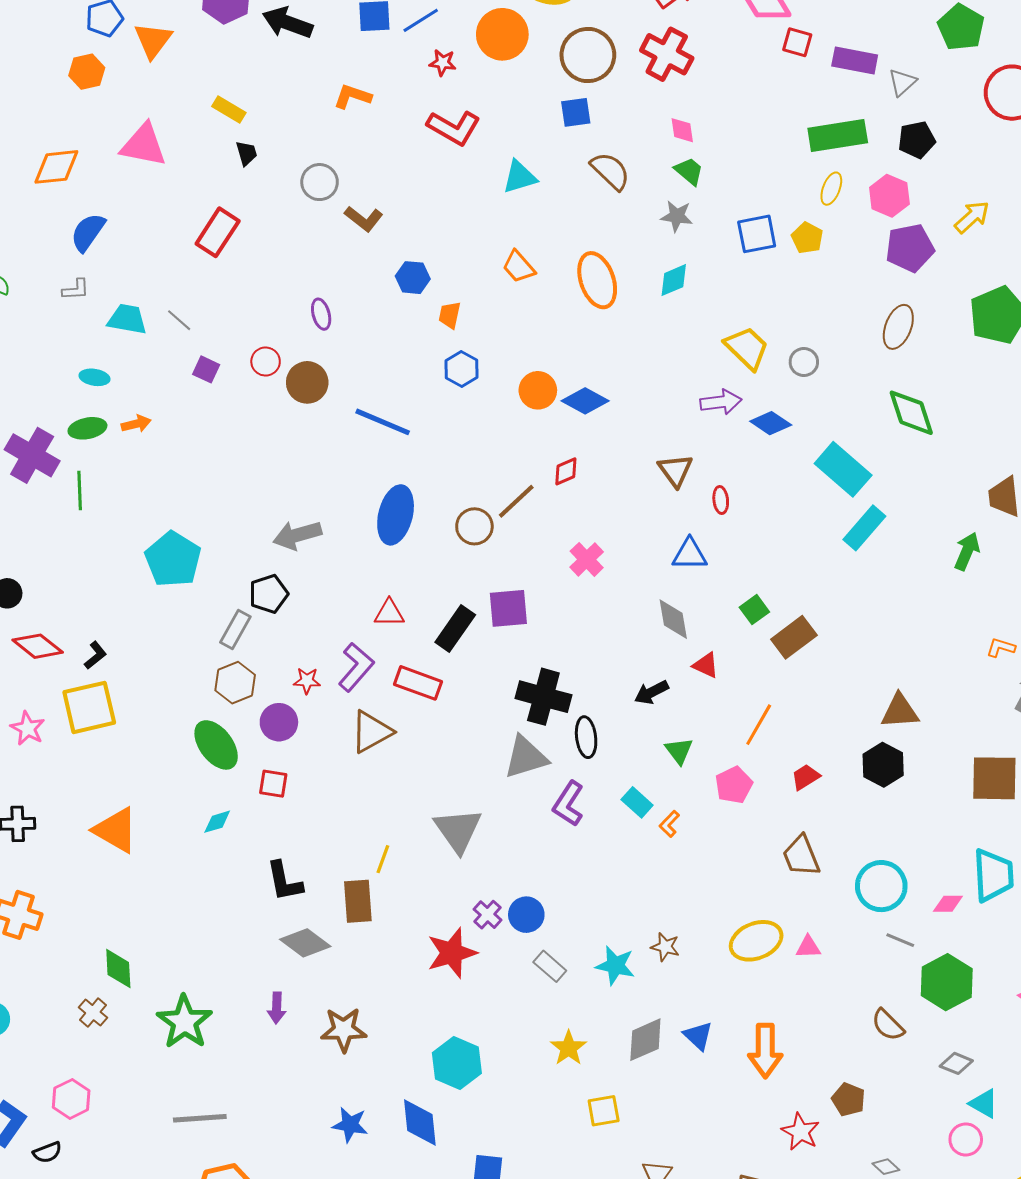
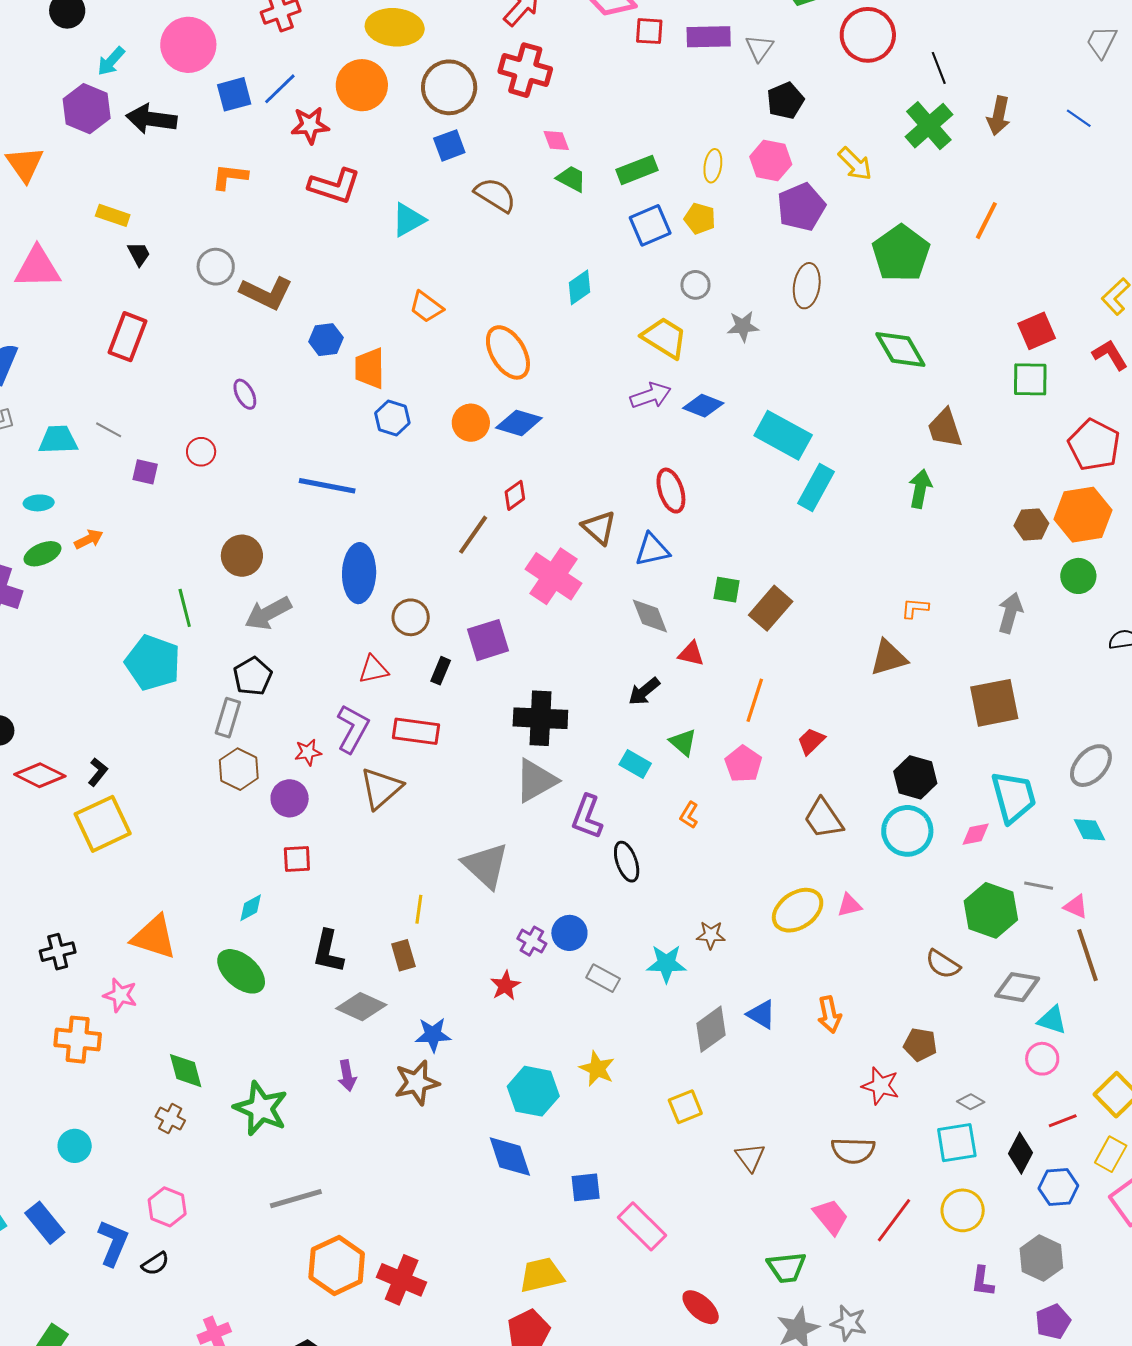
red star: (443, 63) -> (310, 125), size x1.4
green rectangle: (838, 135) -> (637, 170), moved, size x0.7
gray star: (677, 216) -> (743, 326), moved
yellow arrow: (972, 217) -> (855, 164), turned 99
brown L-shape: (364, 219) -> (266, 293), size x1.4
orange ellipse: (597, 280) -> (508, 352), moved
orange trapezoid: (450, 315) -> (370, 368), size x1.5
gray circle: (804, 362) -> (695, 285), moved
brown circle: (307, 382) -> (242, 556), moved
green diamond: (911, 413) -> (900, 350), moved
brown triangle: (675, 470) -> (599, 528), moved
green line: (80, 490) -> (185, 608), moved
red ellipse: (721, 500) -> (671, 491), size x1.6
brown circle: (474, 526) -> (411, 617), moved
pink cross: (587, 559) -> (554, 576), size x1.6
green square: (754, 610) -> (727, 590), turned -32
black rectangle: (455, 629) -> (441, 671), size x0.6
orange L-shape: (1001, 648) -> (915, 608), moved
pink star: (28, 728) -> (120, 995), moved
black ellipse: (586, 737) -> (627, 862), moved
green ellipse: (216, 745) -> (241, 971), moved
black hexagon: (883, 765) -> (915, 777), moved
cyan rectangle: (637, 802) -> (635, 764), moved
black L-shape: (284, 881) -> (328, 951), turned 36
brown rectangle: (358, 901) -> (403, 955), size x0.7
gray line: (900, 940) -> (1039, 886), moved
red star: (452, 953) -> (505, 986), size x0.6
yellow star: (569, 1048) -> (597, 1069), moved
orange arrow: (765, 1051) -> (829, 1015), size x0.7
gray diamond: (956, 1063) -> (1017, 987), size x1.4
blue star: (350, 1125) -> (433, 1035), moved

